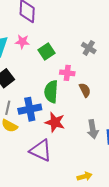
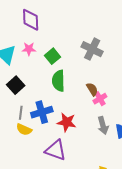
gray cross: (89, 48) -> (92, 49), size x1.5
pink cross: (67, 73) -> (100, 99), moved, turned -32
green semicircle: (51, 92) -> (58, 81), moved

